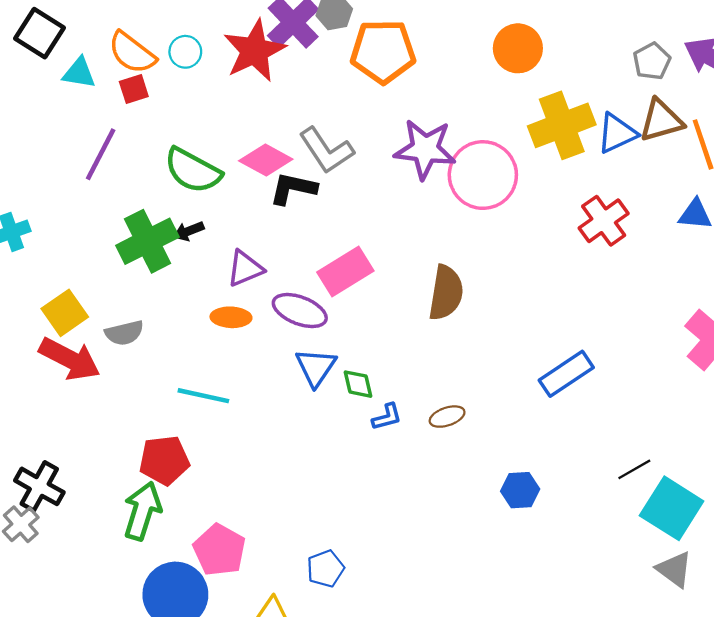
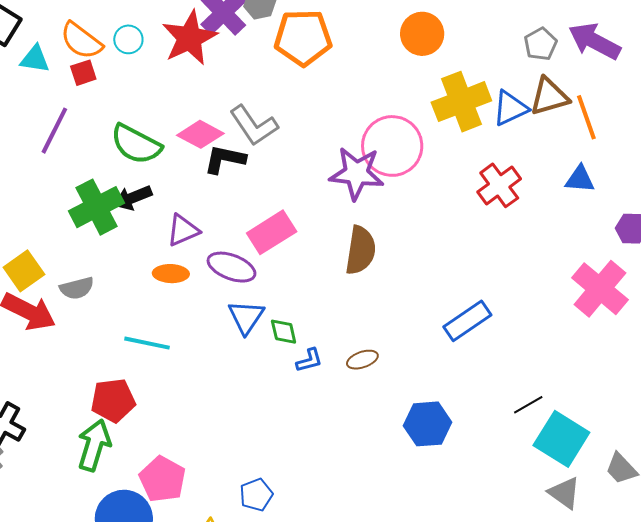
purple star: (425, 149) -> (357, 173), moved
black arrow: (189, 231) -> (133, 198), size x1.4
blue hexagon: (520, 490) -> (428, 424), size x1.4

